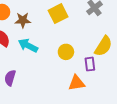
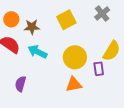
yellow circle: (66, 52) -> (75, 57), size x1.5
orange triangle: (77, 83) -> (74, 84), moved

